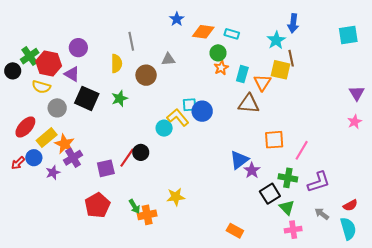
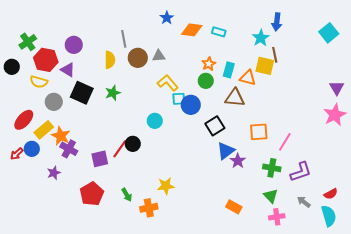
cyan square: (348, 35) -> (329, 33), turned -30
green circle: (218, 53) -> (206, 81), moved
green cross: (30, 56) -> (28, 42), moved
brown circle: (146, 75) -> (138, 58), moved
orange triangle: (262, 83) -> (248, 78), turned -48
yellow L-shape: (178, 117) -> (168, 83), moved
pink star: (355, 122) -> (335, 115), size x1.6
purple cross: (73, 158) -> (69, 149), turned -30
purple star: (53, 173) -> (54, 173), moved
black square: (270, 194) -> (215, 126), moved
orange cross: (147, 215) -> (149, 208), moved
orange rectangle: (235, 231) -> (234, 207), moved

